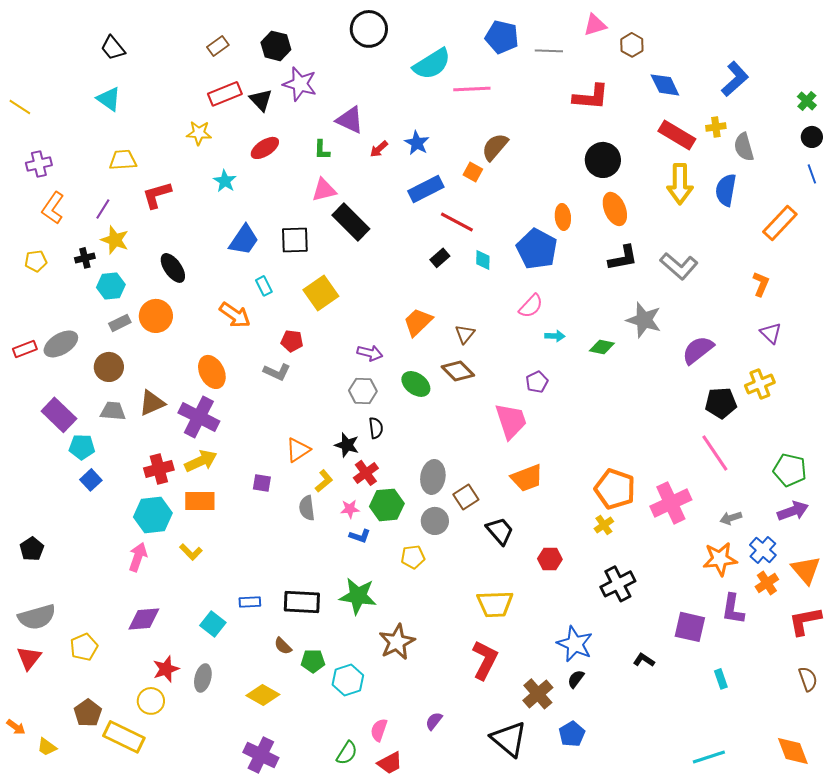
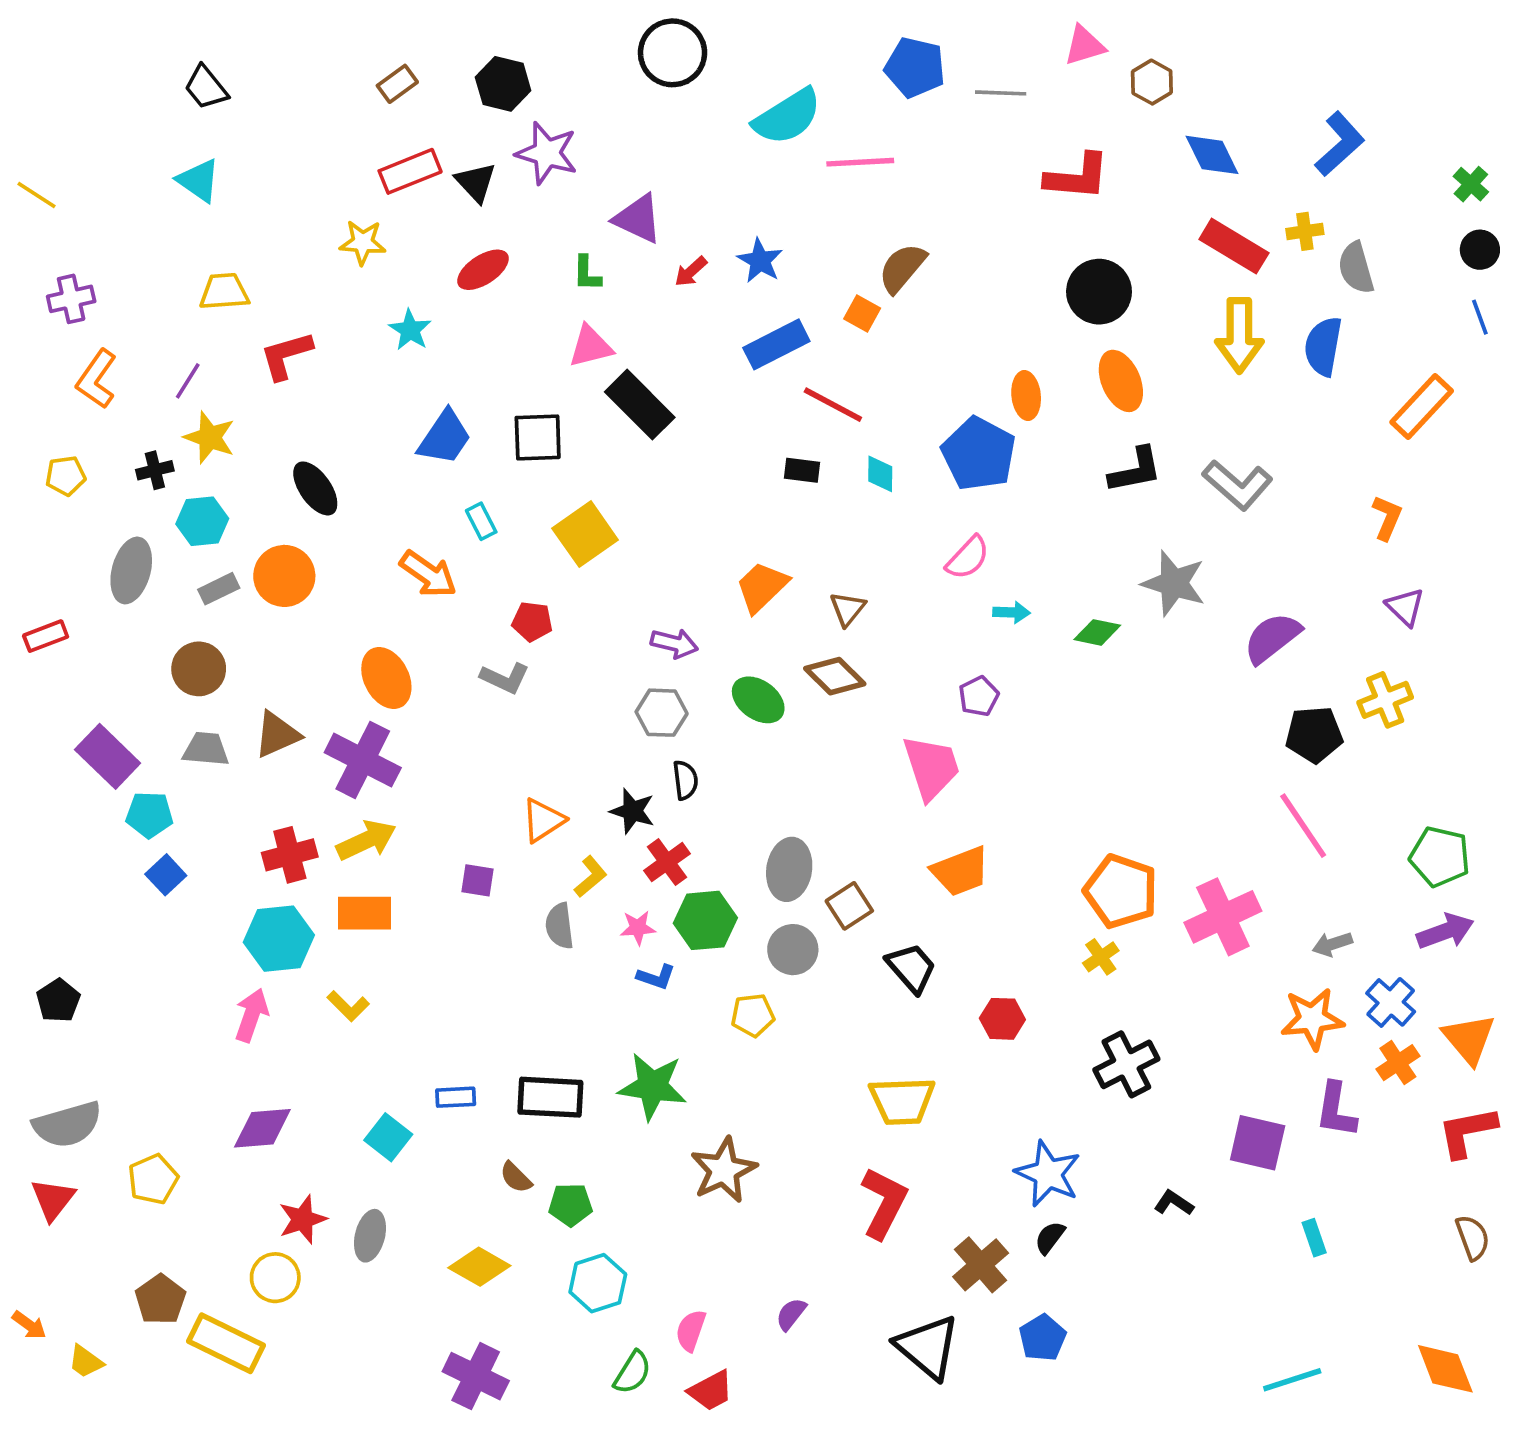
black rectangle: (440, 258) -> (802, 470), turned 48
gray ellipse: (61, 344) -> (131, 570), moved, turned -44
cyan hexagon: (348, 680) -> (598, 1283), moved

